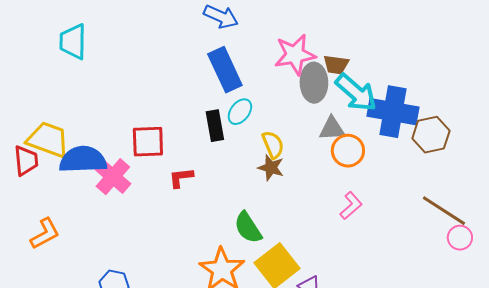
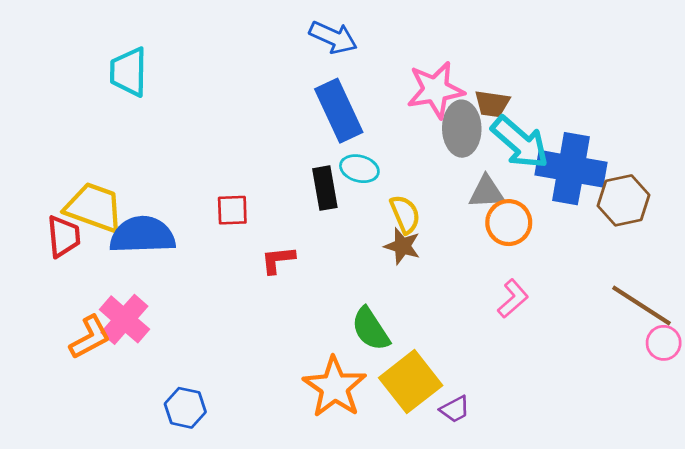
cyan ellipse: (240, 112) -> (359, 169), turned 68
red square: (148, 142) -> (232, 210), size x0.7
pink cross: (113, 177) -> (124, 319), moved

